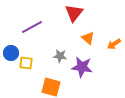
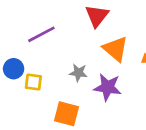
orange triangle: (88, 38) -> (115, 49), size x1.5

